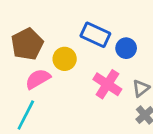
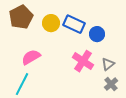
brown pentagon: (27, 44) -> (21, 17), moved
yellow circle: (65, 59) -> (51, 23), moved

